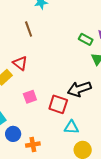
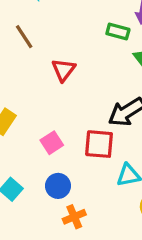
red triangle: (20, 63) -> (63, 70), moved, turned 42
blue circle: (13, 134) -> (58, 186), moved

